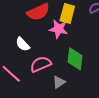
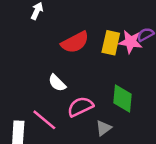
pink star: (58, 29) -> (131, 42), moved

